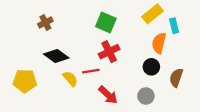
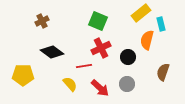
black circle: (151, 67) -> (128, 57), moved
yellow semicircle: (70, 79) -> (70, 84), moved
gray circle: (146, 96) -> (127, 84), moved

